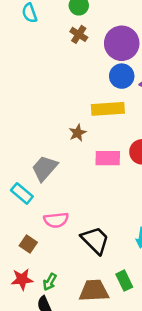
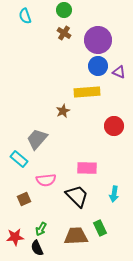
pink rectangle: (108, 158) -> (87, 168), moved
brown square: (28, 244) -> (24, 199), turned 32
red star: (22, 279) -> (15, 237), moved

